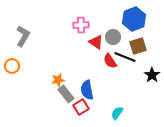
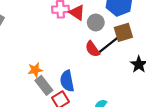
red triangle: (96, 42) -> (77, 13), moved
black line: (125, 57) -> (109, 45), turned -60

